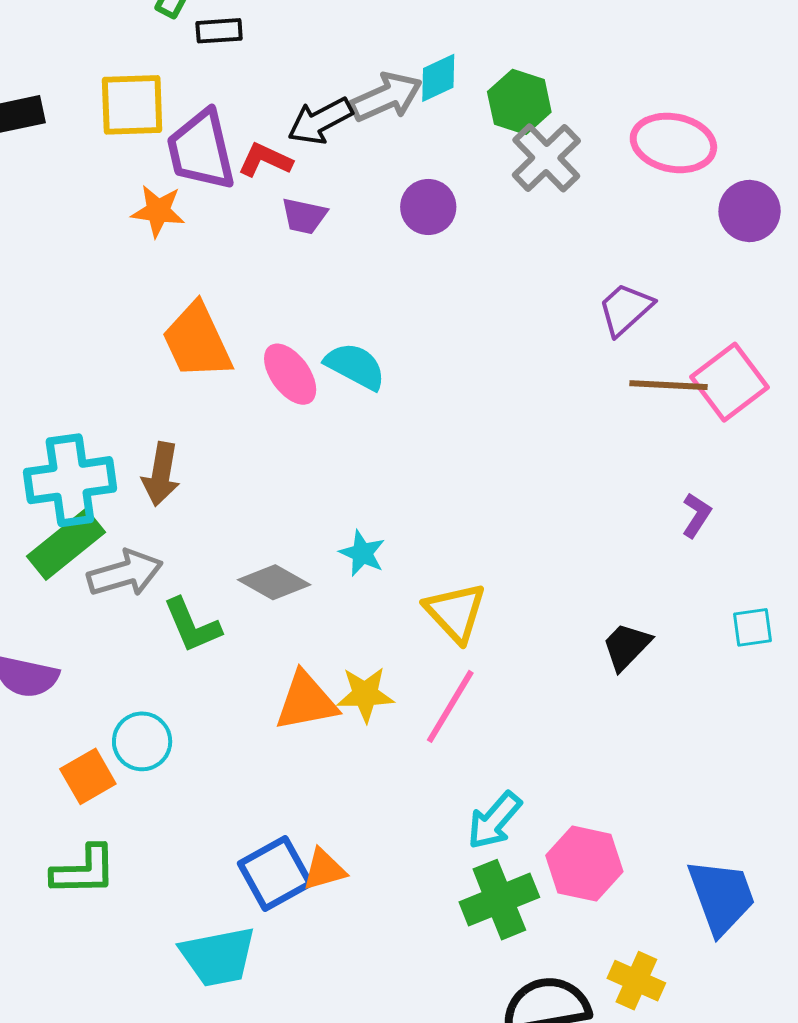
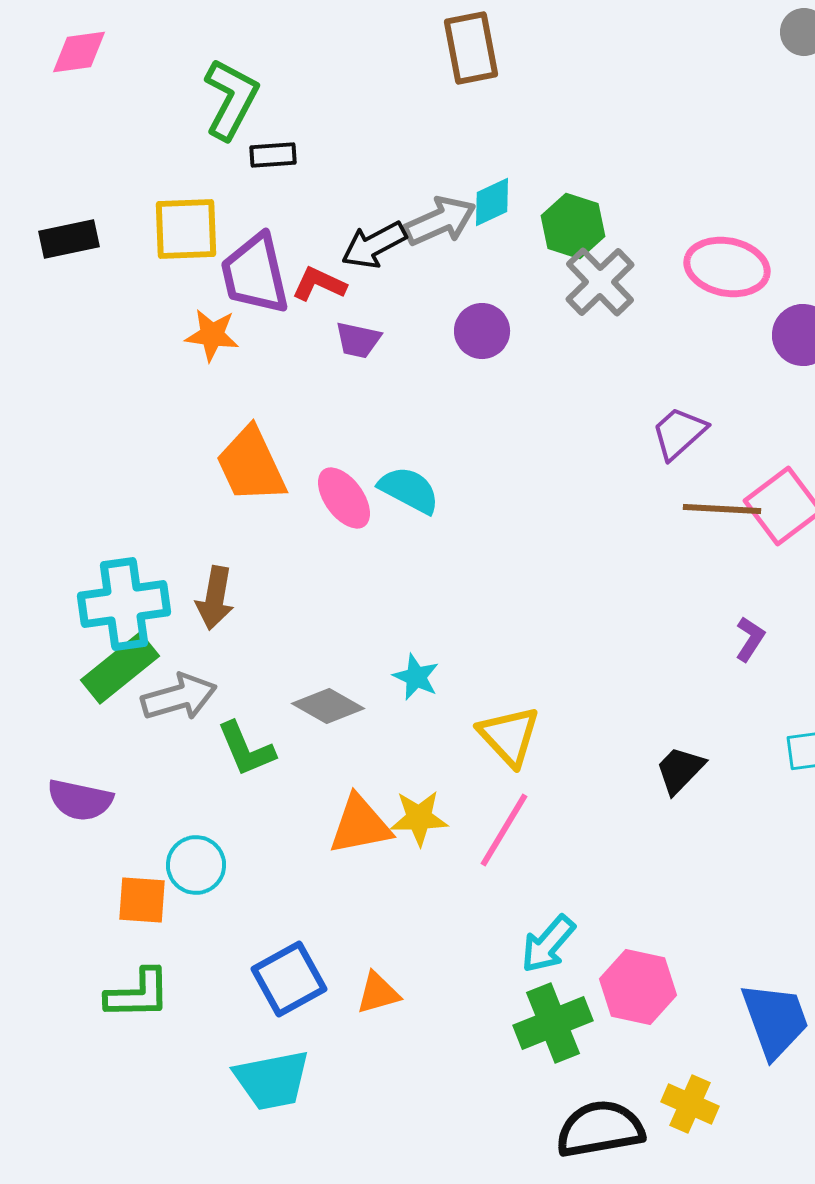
orange square: (88, 776) -> (142, 900), turned 34
blue square: (275, 874) -> (289, 979), moved

